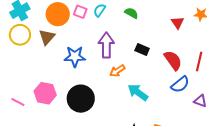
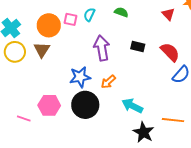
blue star: (75, 57) -> (80, 77), moved
orange arrow: (117, 71) -> (108, 82), moved
cyan arrow: (138, 92) -> (132, 106), moved

